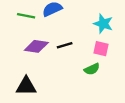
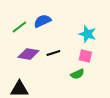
green line: (26, 16) -> (19, 27), turned -49

